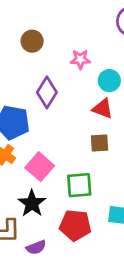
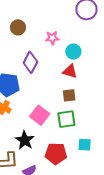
pink square: (40, 167) -> (40, 115), moved
green square: (79, 185) -> (66, 119), moved

